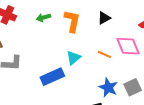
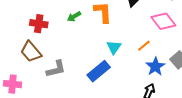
orange line: (104, 54) -> (144, 46), moved, turned -48
blue star: (108, 87) -> (155, 67), turned 30

